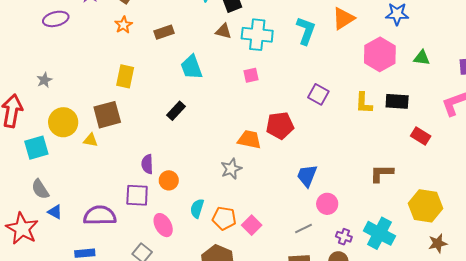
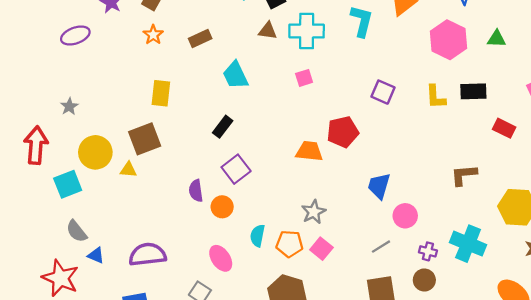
gray star: (231, 169) -> (314, 212), moved
purple square: (137, 195) -> (236, 169), moved, turned -35

